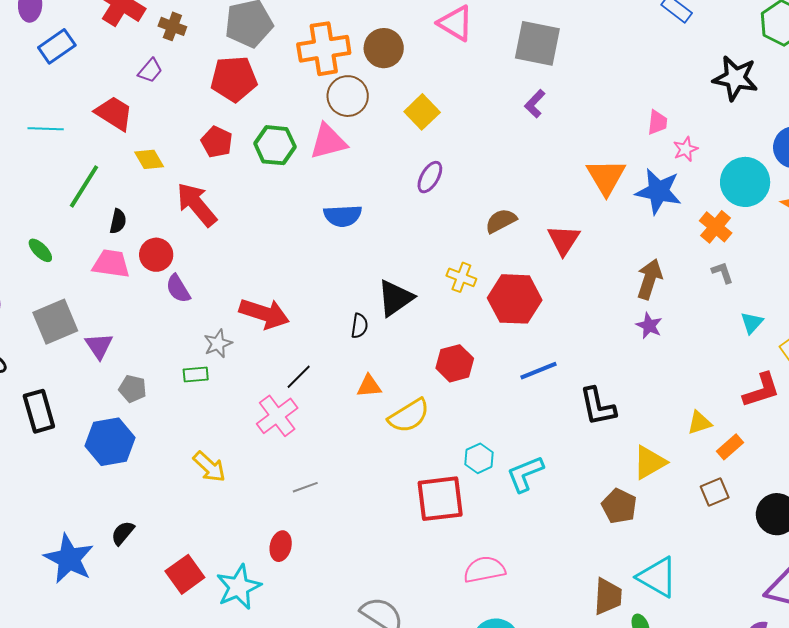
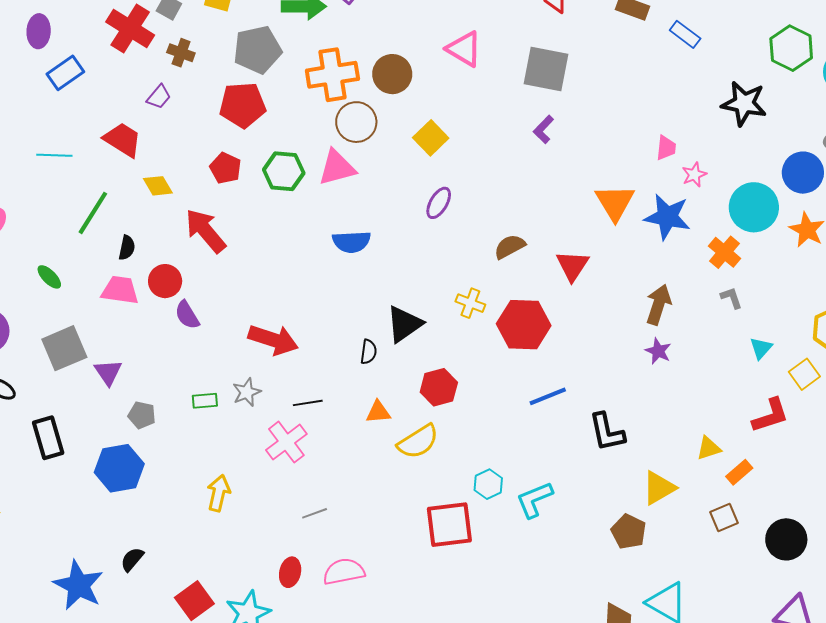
gray star: (218, 344) -> (247, 392), moved
red hexagon: (455, 363) -> (439, 387), moved
black line: (299, 377) -> (308, 403), turned 36
yellow arrow: (209, 467) -> (219, 493), turned -120
pink semicircle: (484, 570) -> (344, 572), moved

